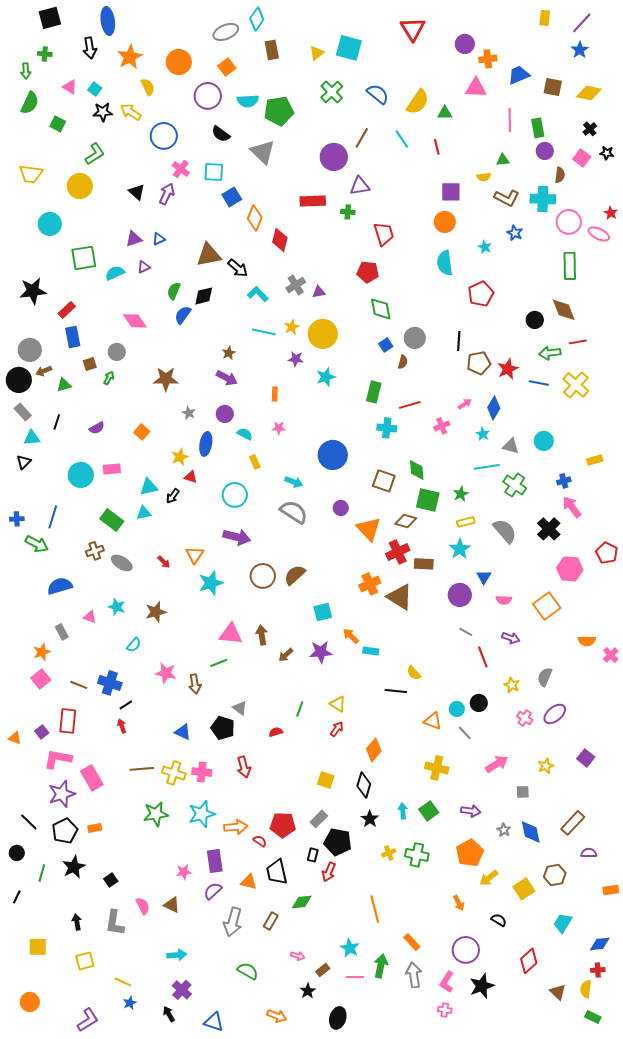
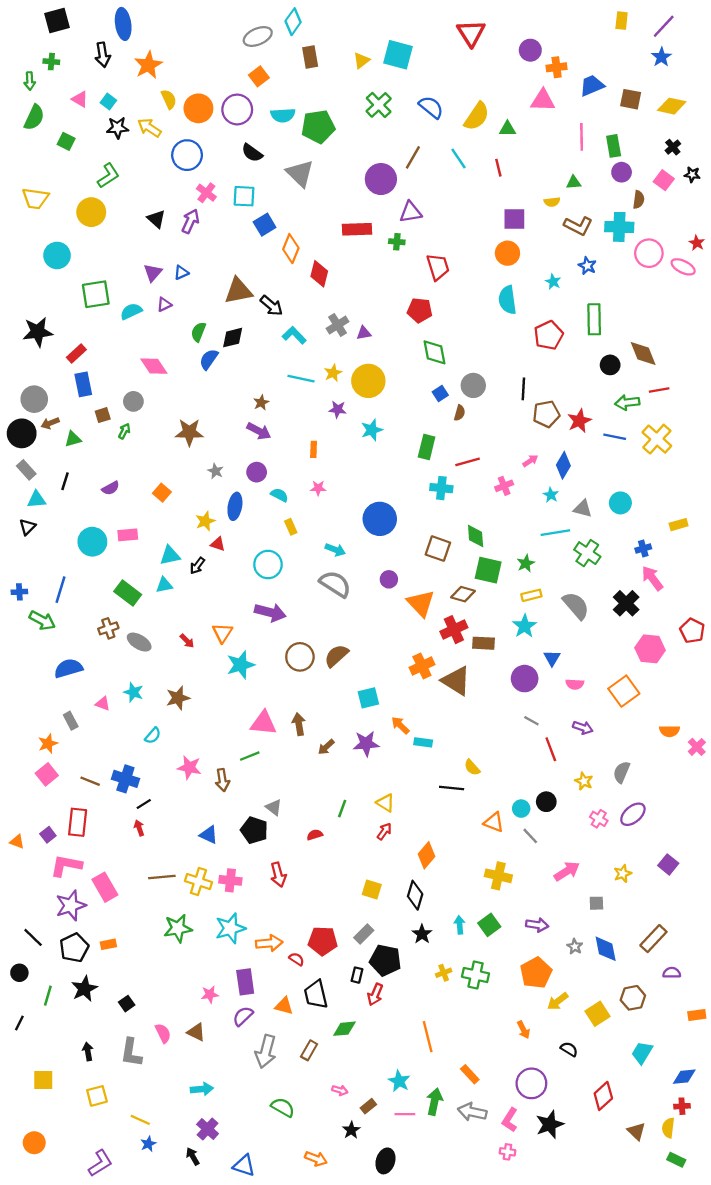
orange circle: (179, 62) -> (198, 108), moved
purple triangle: (134, 239) -> (153, 273), turned -30
green rectangle: (570, 266) -> (594, 319), moved
gray arrow: (414, 975) -> (472, 1112), turned -70

